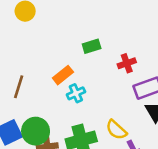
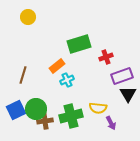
green rectangle: (92, 46) -> (79, 44), size x1.6
yellow semicircle: (116, 130) -> (98, 108), turned -36

